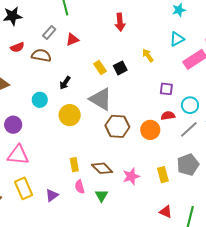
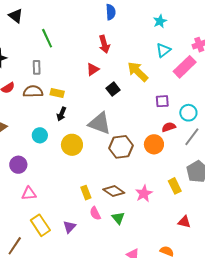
gray rectangle: (49, 32) -> (37, 67), turned -32
red triangle: (72, 39) -> (93, 69), moved
yellow arrow: (148, 55) -> (138, 72), size x1.6
yellow rectangle: (100, 68) -> (57, 93), moved, turned -32
pink triangle: (18, 155) -> (29, 194), size x0.7

